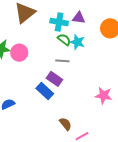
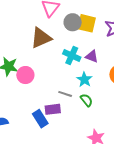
green semicircle: (64, 40) -> (86, 100), moved
purple rectangle: (54, 79) -> (53, 109), turned -56

